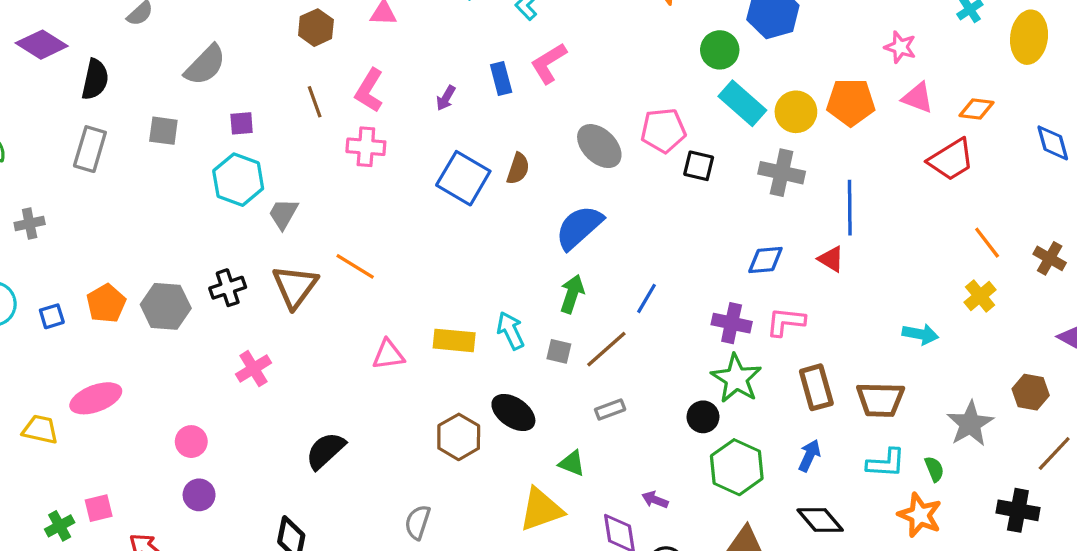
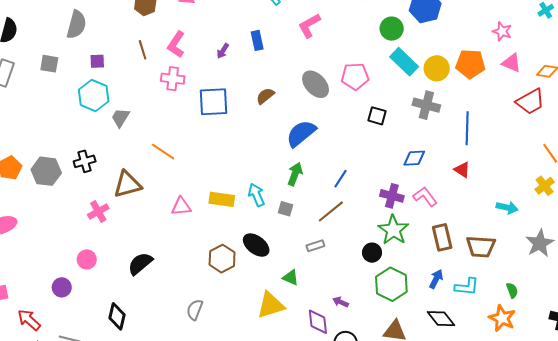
pink L-shape: (549, 63) -> (309, 26), moved
gray semicircle: (205, 65) -> (76, 25), turned -32
black square: (699, 166) -> (377, 116), moved
brown semicircle: (518, 169) -> (265, 96), turned -150
blue square: (463, 178) -> (214, 102), moved, turned -36
red triangle: (831, 259) -> (462, 170), moved
brown triangle: (295, 286) -> (127, 184), moved, turned 36
pink L-shape: (786, 322) -> (425, 197), turned 45
brown line: (606, 349) -> (331, 211), moved
gray star: (970, 424) -> (540, 243), moved
pink circle: (191, 442) -> (87, 259), moved
cyan L-shape: (886, 463) -> (467, 287), moved

